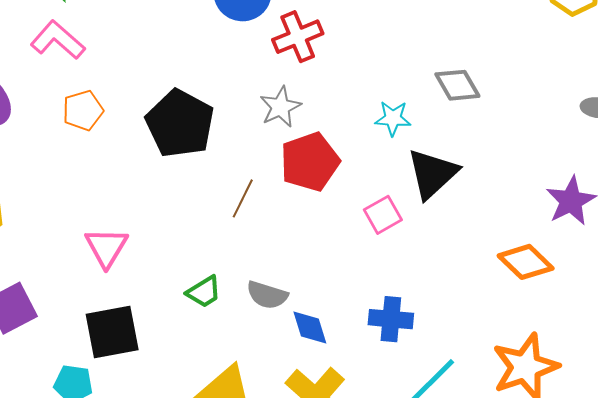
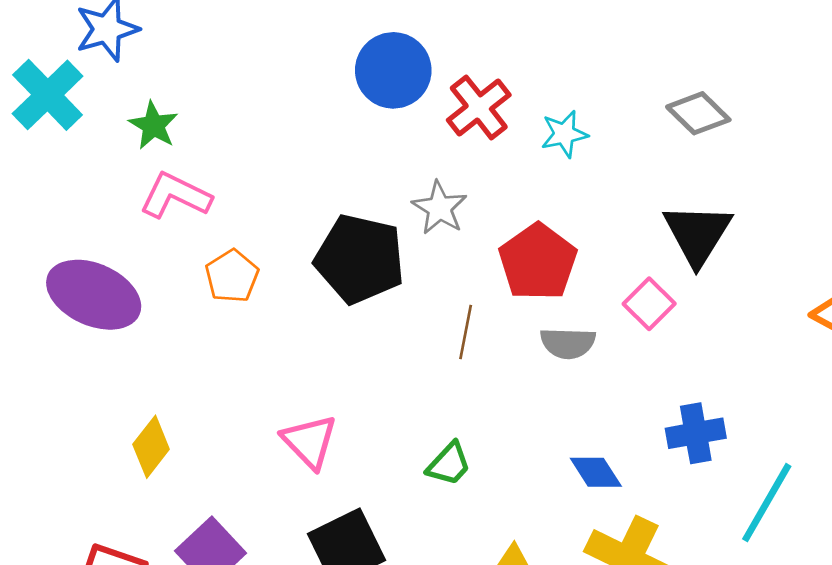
gray star: (280, 107) -> (440, 208), moved
cyan star: (393, 118) -> (564, 134), moved
gray semicircle: (267, 295) -> (568, 343), moved

